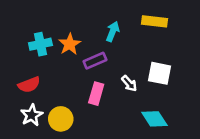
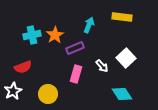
white square: (160, 73) -> (126, 58), turned 36
white star: (32, 115) -> (13, 91), moved

